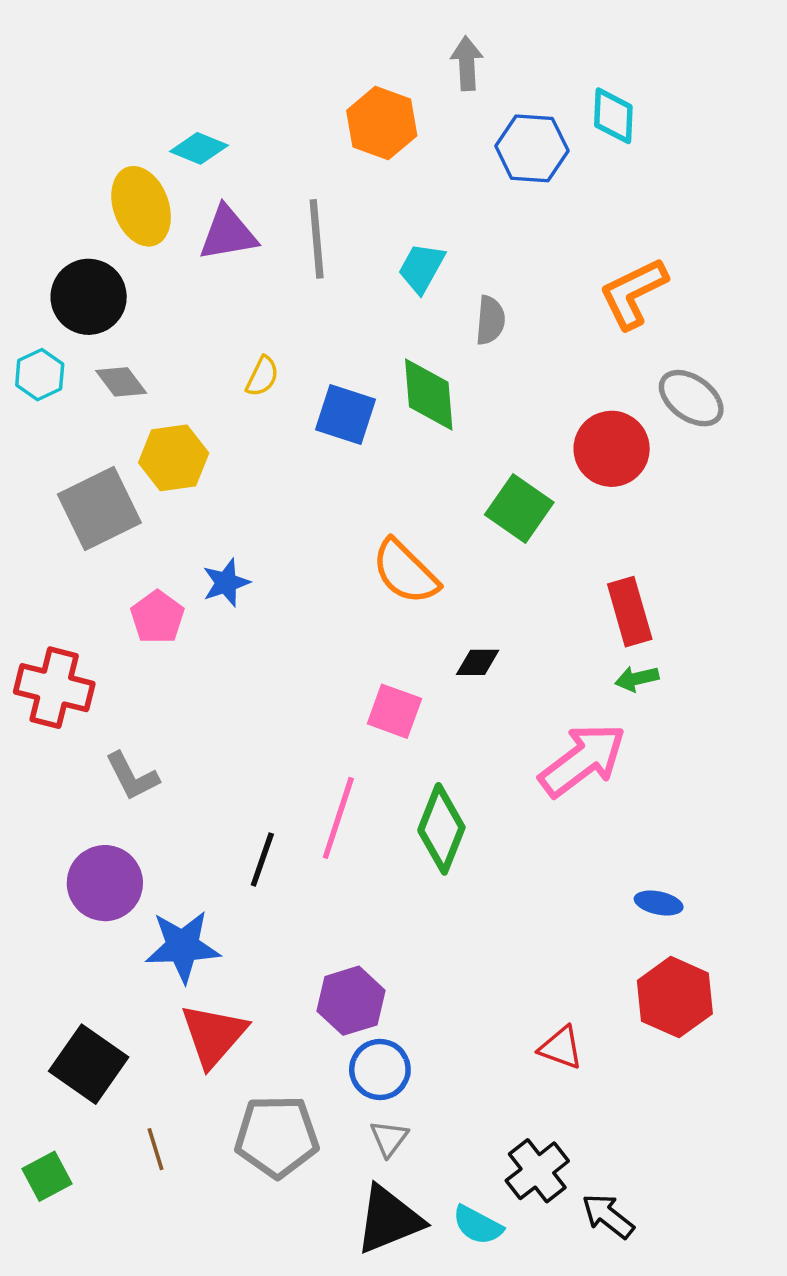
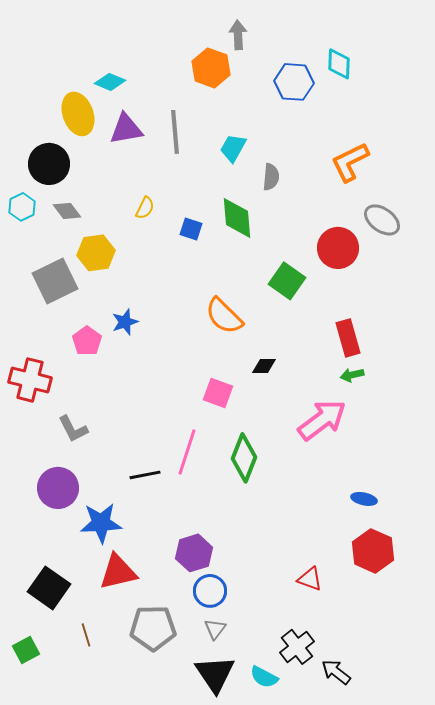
gray arrow: (467, 63) -> (238, 35), moved
blue square: (346, 414) -> (191, 229), size x0.7
black line: (262, 860) -> (145, 475), turned 60
red triangle: (213, 1035) -> (118, 572), turned 36
black triangle: (389, 1220) -> (215, 674), turned -42

